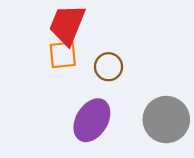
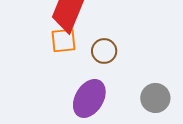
gray circle: (166, 120) -> (155, 98), size x0.7

